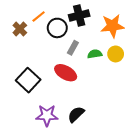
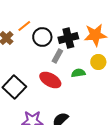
black cross: (79, 15) -> (68, 38), moved
green semicircle: (95, 54) -> (78, 73), moved

